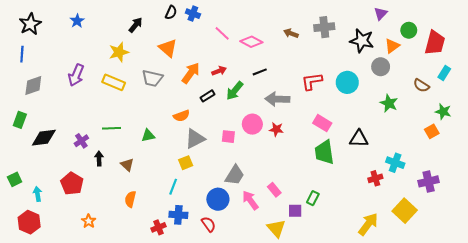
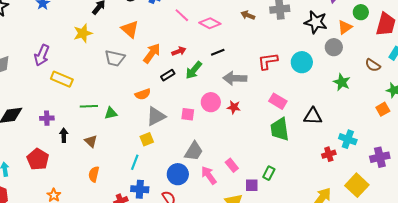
yellow rectangle: (114, 82) -> (62, 79), moved
green line: (112, 128) -> (89, 106), moved
purple cross: (81, 141) -> (47, 118), turned 32

